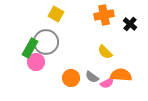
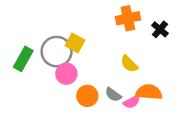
yellow square: (56, 14) -> (75, 43), moved
green rectangle: (30, 48) -> (23, 59), moved
pink circle: (36, 62) -> (66, 74), moved

